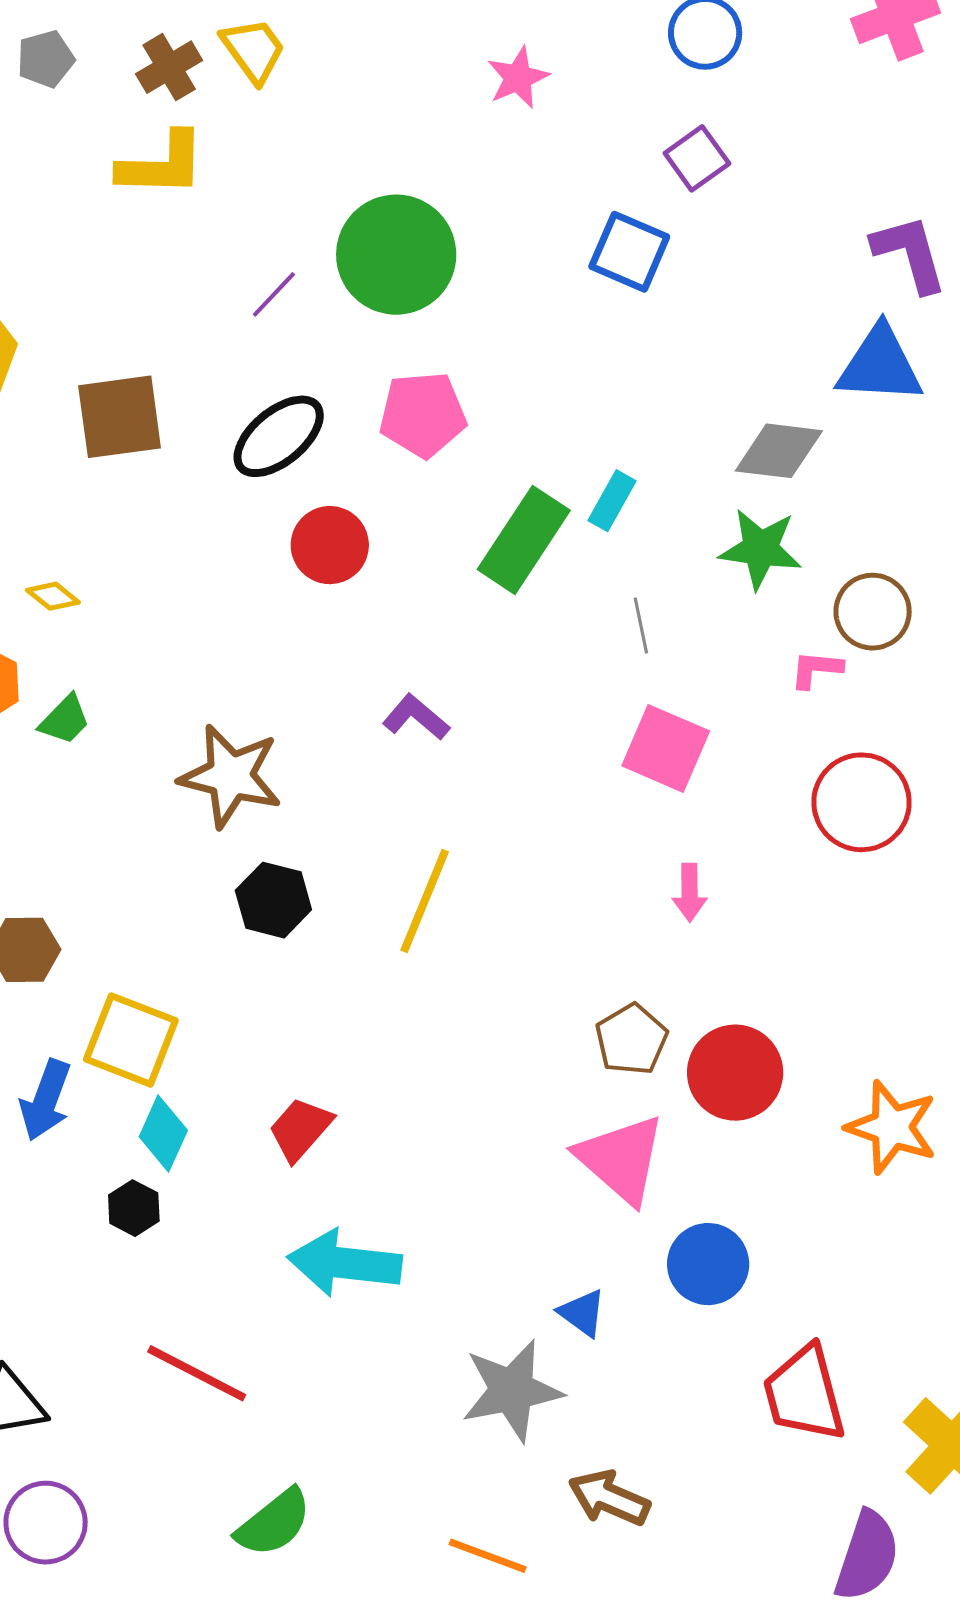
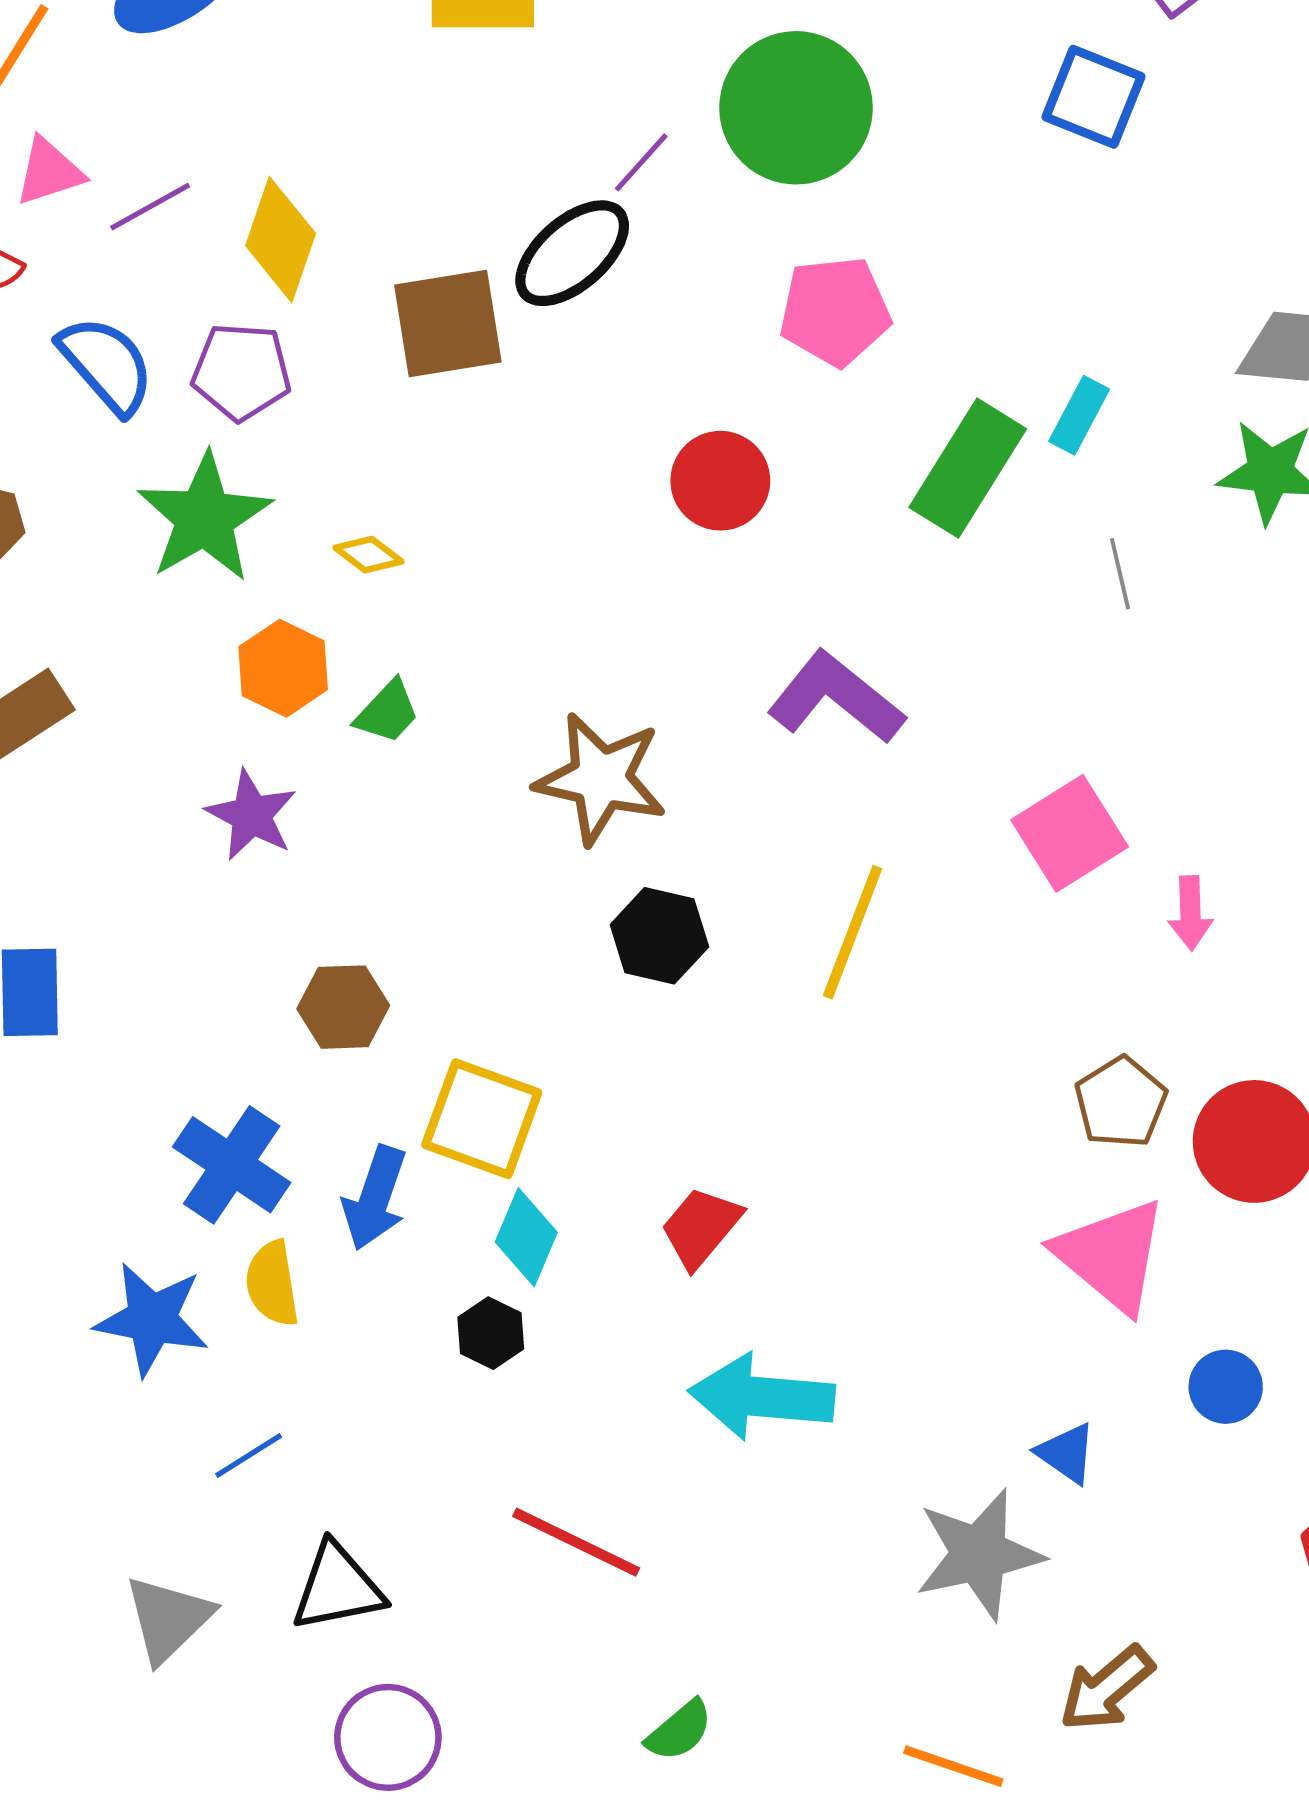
black ellipse: (279, 436) -> (572, 253), moved
purple L-shape: (416, 717) -> (836, 698), size x1.6
pink square: (666, 748) -> (1070, 833), moved, turned 36
blue circle: (708, 1264) -> (1226, 1387), size x0.7
brown arrow: (609, 1498) -> (1106, 1688), turned -62
green semicircle: (274, 1523) -> (679, 1731), size x0.7

